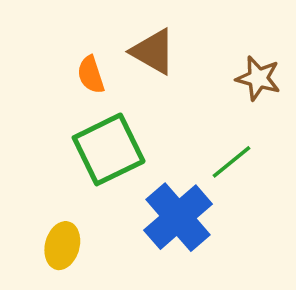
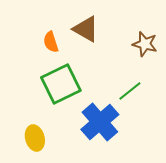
yellow ellipse: (62, 246) -> (35, 138), turned -30

